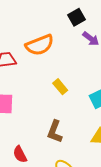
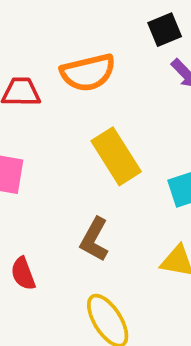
yellow rectangle: (60, 87) -> (116, 156), size x1.8

